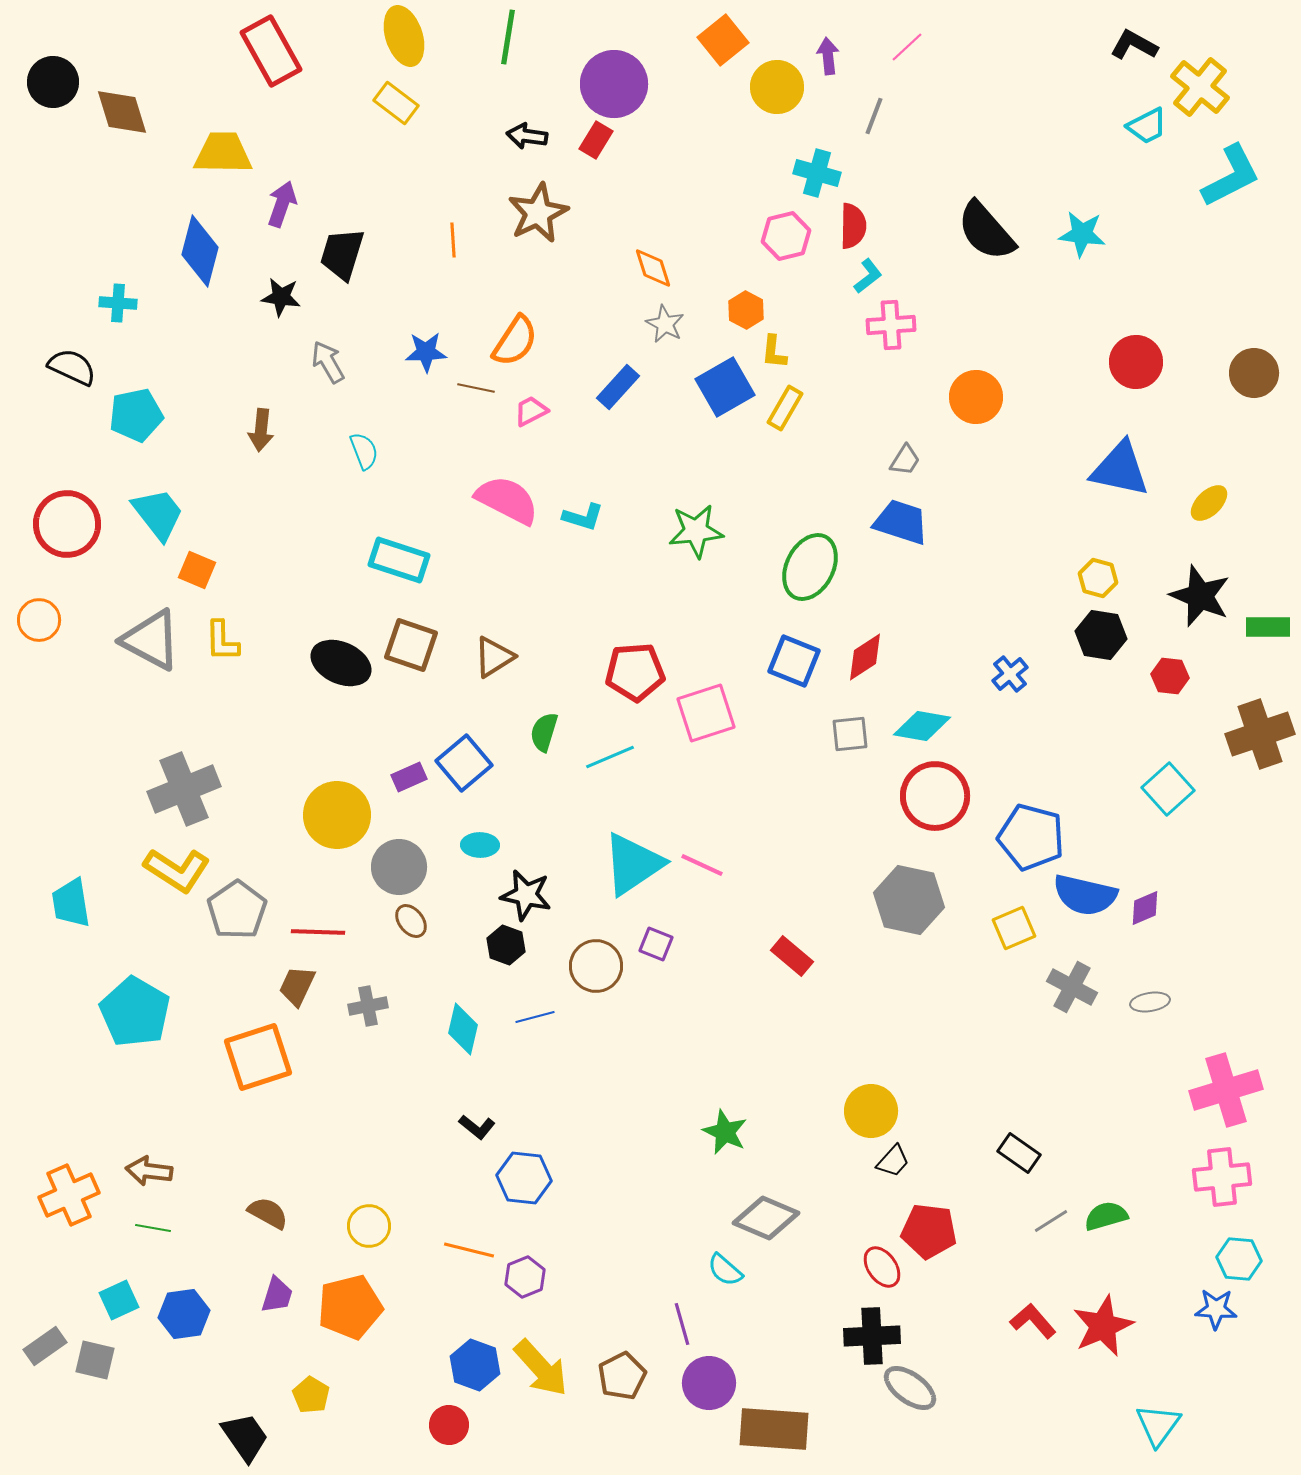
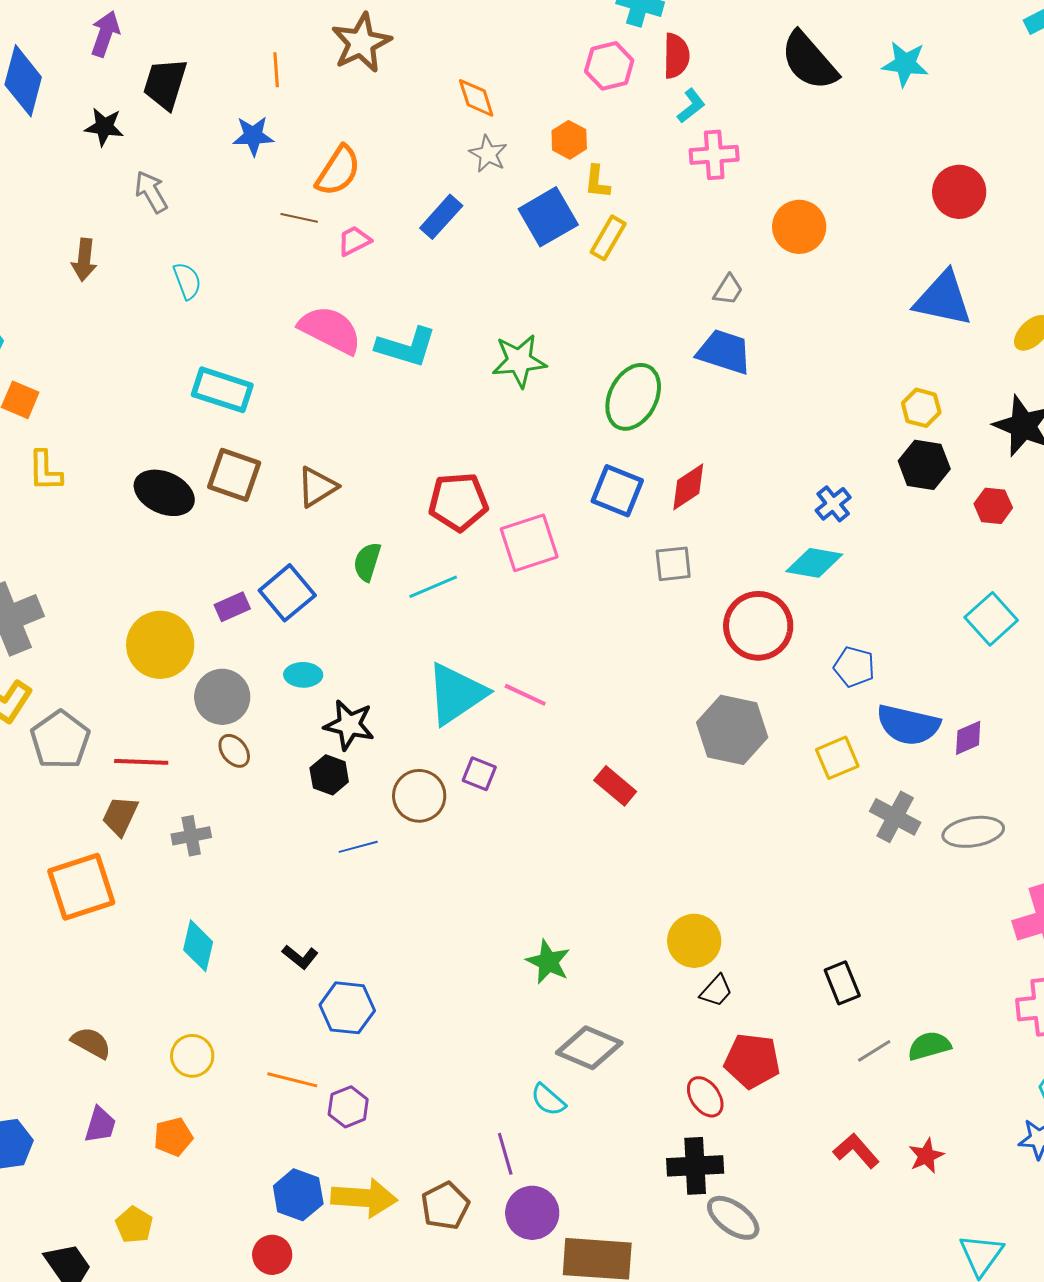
blue star: (426, 352) -> (253, 136), moved
cyan L-shape: (583, 517) -> (406, 347), size x1.5
cyan diamond: (922, 726) -> (814, 563), moved
blue pentagon: (1031, 837) -> (854, 667), size x0.6
gray ellipse: (1150, 1002) -> (973, 832), size x1.5
cyan diamond: (463, 1029) -> (198, 946), moved
black rectangle: (1019, 1153) -> (842, 983), turned 33
orange pentagon: (350, 1307) -> (173, 1137), size x0.6
red star: (1103, 1326) -> (926, 1156), size x0.6
yellow arrow: (541, 1368) -> (364, 1198), turned -44

